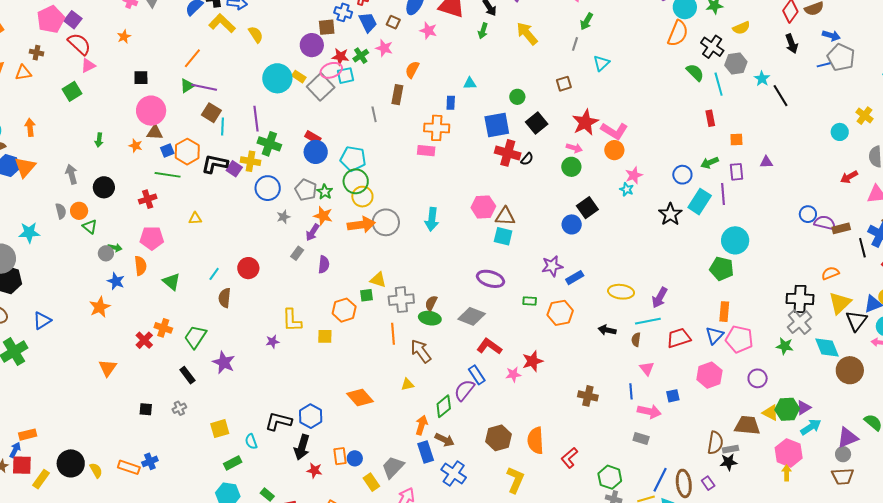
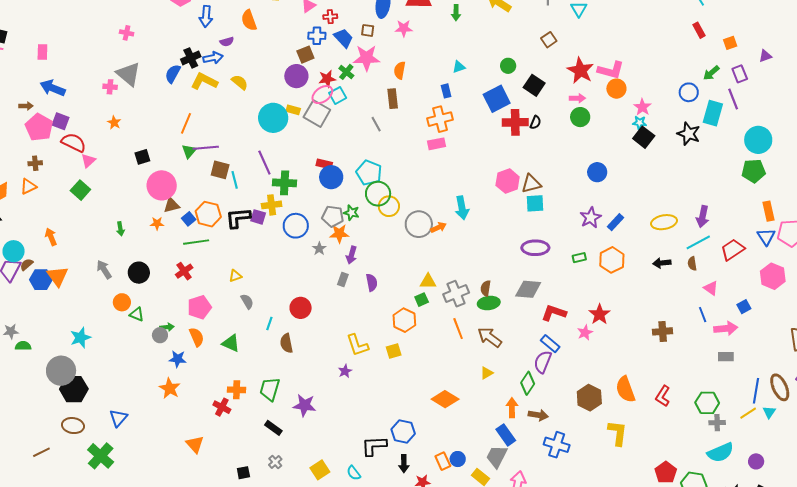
pink star: (384, 48) -> (367, 58), size x1.5
cyan pentagon: (353, 159) -> (369, 173), turned 30
black square: (587, 208) -> (644, 137), moved
gray semicircle: (61, 211) -> (247, 301), moved
orange star: (323, 216) -> (339, 234), moved
orange arrow: (361, 225) -> (438, 227), moved, size x0.6
black arrow: (302, 447) -> (404, 464), size x0.7
blue rectangle: (426, 452) -> (506, 435), moved

